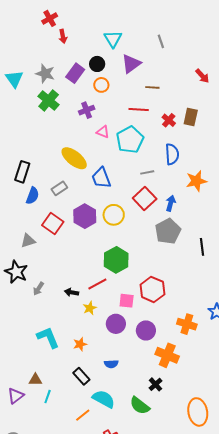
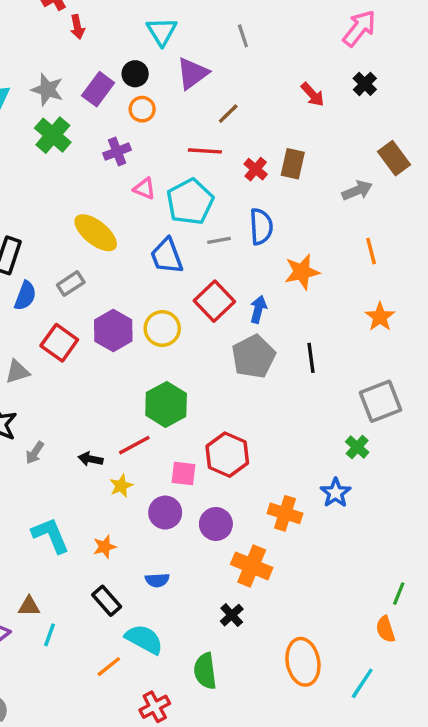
brown line: (152, 87) -> (228, 114), turned -48
gray line: (147, 172) -> (219, 240), moved
blue trapezoid: (101, 178) -> (167, 256), moved
black line: (202, 247) -> (311, 358), moved
green semicircle: (140, 406) -> (205, 671), moved, turned 45

